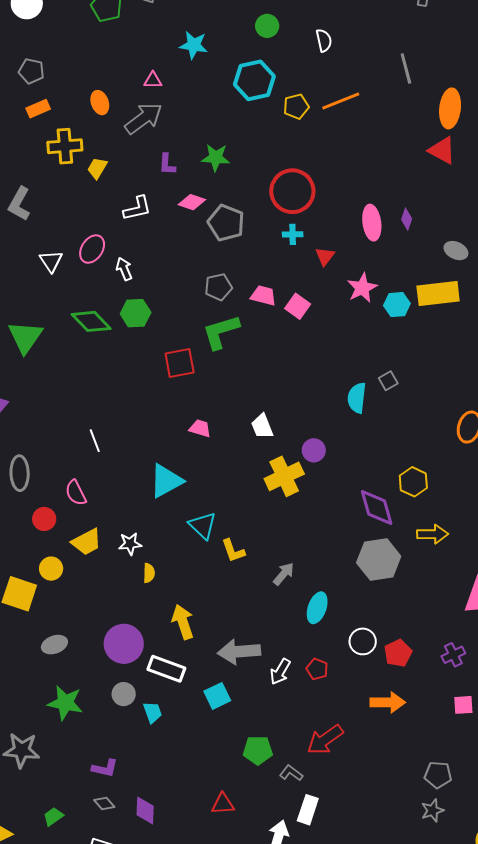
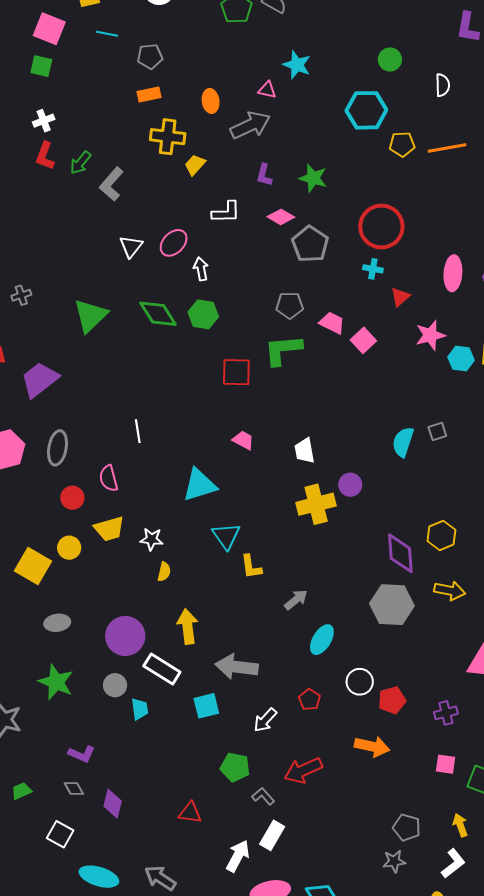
cyan star: (194, 45) -> (297, 65), moved
gray pentagon: (31, 71) -> (150, 56), turned -30
white arrow: (280, 672) -> (265, 720), moved

